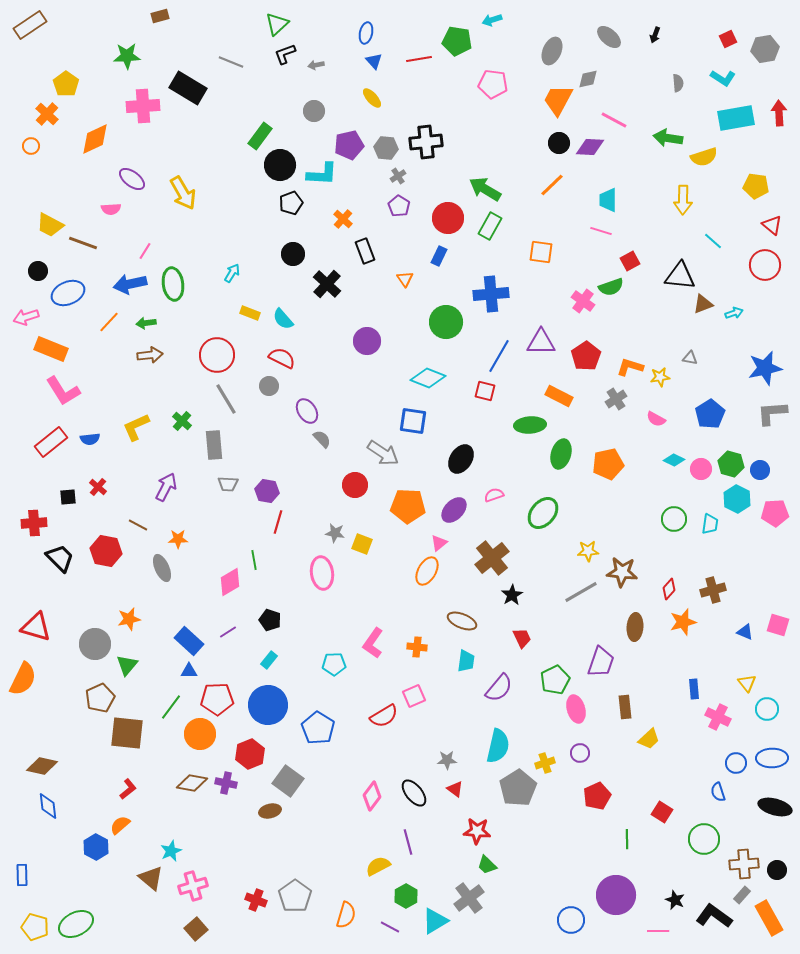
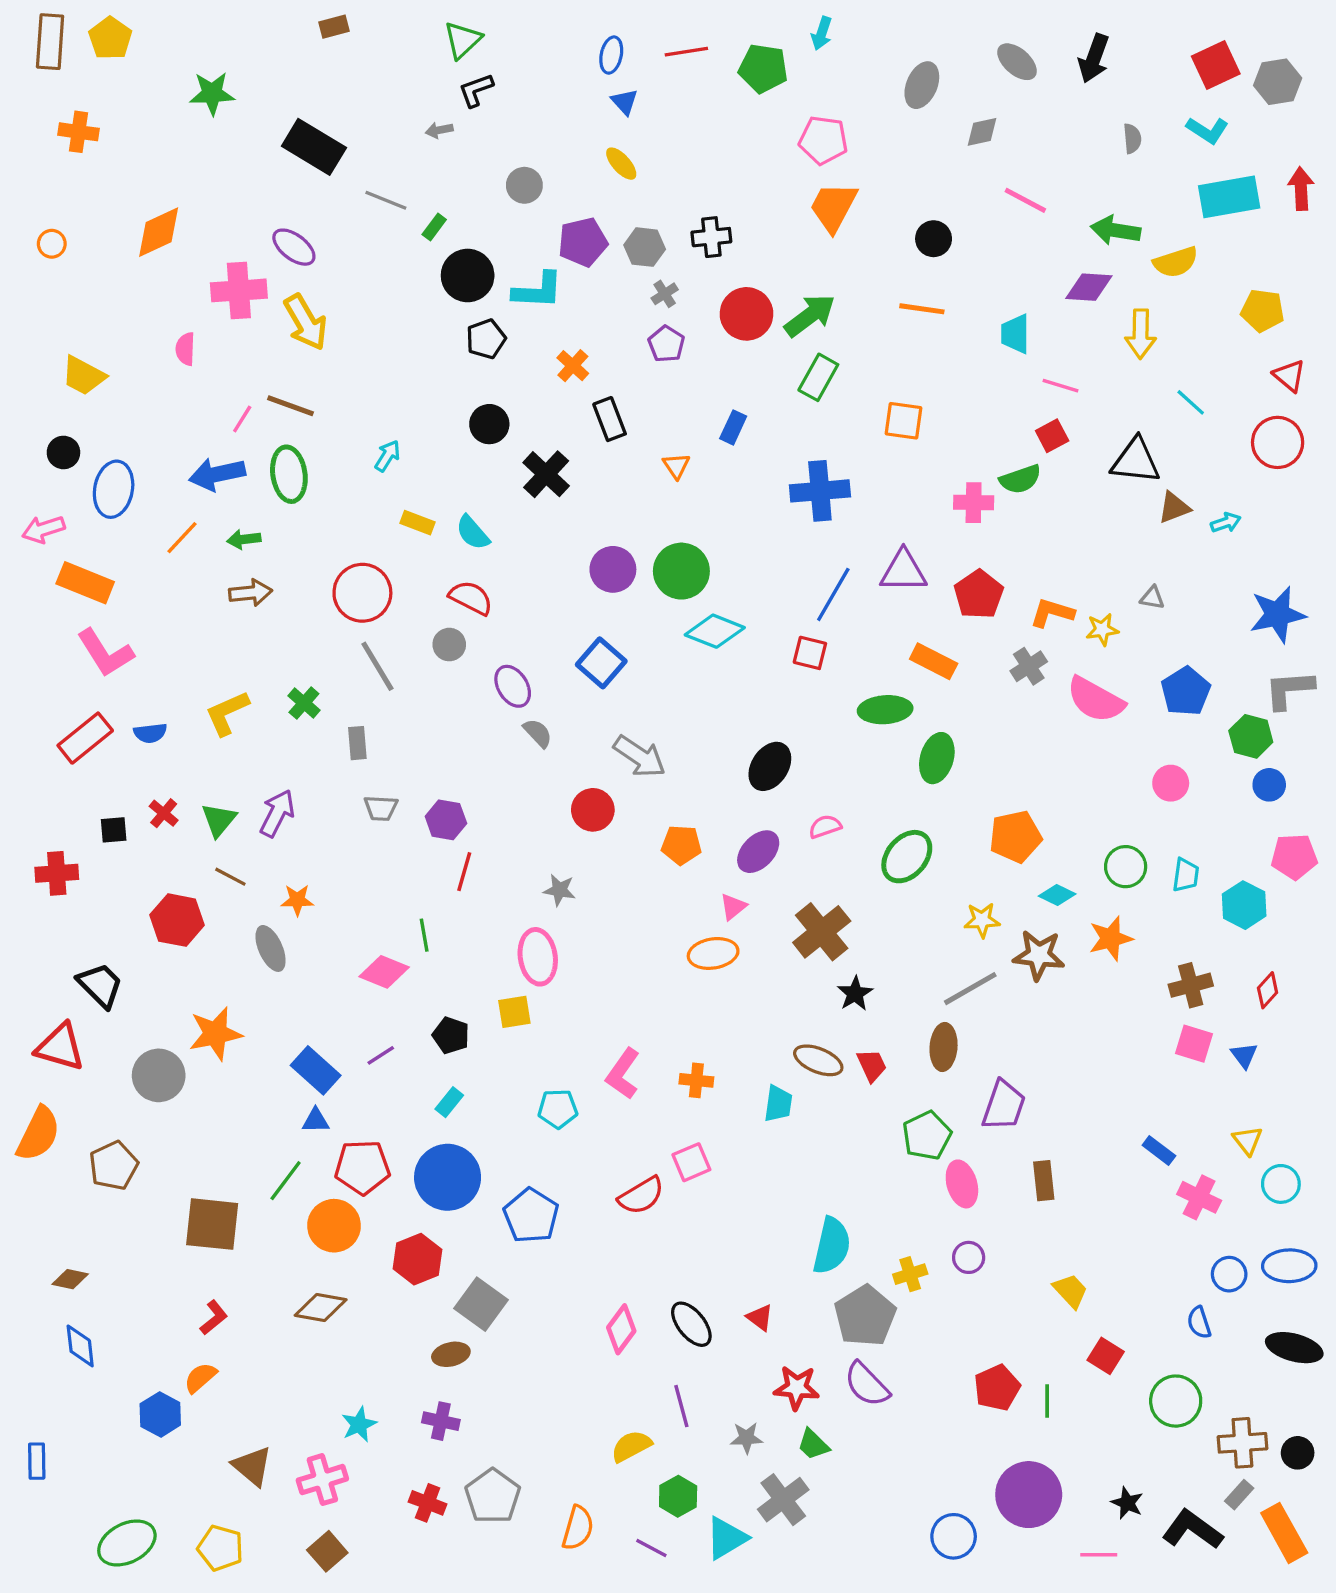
brown rectangle: (160, 16) -> (334, 27), moved
cyan arrow: (492, 20) -> (822, 33), turned -54
brown rectangle: (30, 25) -> (50, 42), turned -52
black arrow: (655, 35) -> (1094, 58), size x1.8
red square: (728, 39) -> (1216, 65), size x1.6
red line: (419, 59) -> (686, 52), moved
gray line: (231, 62) -> (386, 200), moved
gray arrow: (316, 65) -> (439, 130), moved
yellow pentagon: (66, 84) -> (110, 38), moved
orange trapezoid: (558, 100) -> (833, 207), moved
pink cross: (143, 106) -> (239, 290), moved
orange cross: (47, 114) -> (78, 132), moved, turned -35
green rectangle: (260, 136) -> (434, 227), size x0.6
black cross: (426, 142) -> (711, 237), size x0.7
purple diamond: (590, 147) -> (1089, 287), moved
purple ellipse: (132, 179) -> (294, 247), moved
orange line: (552, 185) -> (922, 309), turned 52
green arrow: (485, 189) -> (810, 316), turned 112
pink semicircle: (111, 209) -> (185, 349), turned 96
red circle: (448, 218) -> (746, 314), moved
pink line: (601, 231) -> (1060, 386), moved
brown line: (83, 243) -> (291, 406), moved
blue ellipse: (68, 293) -> (114, 489), turned -56
pink cross: (583, 301) -> (974, 503), turned -35
green circle: (446, 322) -> (681, 571), moved
pink semicircle: (656, 419) -> (1096, 700), size x1.8
blue square: (413, 421) -> (601, 663), moved, turned 32
gray rectangle: (214, 445) -> (357, 743), size x0.7
cyan diamond: (674, 460) -> (1057, 895), moved
orange pentagon: (608, 464) -> (1015, 837), moved
green hexagon: (731, 464) -> (1251, 736), moved
cyan hexagon: (737, 499) -> (1244, 905), moved
orange pentagon: (408, 506) -> (681, 845), size x0.7
yellow square: (362, 544) -> (514, 1012), moved, turned -30
black trapezoid: (60, 558) -> (100, 985), moved
orange ellipse: (427, 571) -> (713, 953), turned 52
pink diamond: (230, 582) -> (384, 972), turned 52
red diamond: (669, 589) -> (1268, 990), moved
orange star: (129, 619) -> (215, 1034), size x1.4
brown ellipse: (462, 621) -> (818, 1060), moved
orange star: (683, 622) -> (1111, 938), moved
pink square: (778, 625) -> (1194, 1044), moved
brown ellipse: (635, 627) -> (944, 1047), moved
blue triangle: (745, 632) -> (1244, 1055), turned 30
green triangle: (127, 665) -> (219, 820), moved
purple semicircle: (499, 688) -> (867, 1384), moved, turned 96
blue rectangle: (694, 689) -> (1159, 1151), turned -48
brown pentagon: (100, 698) -> (114, 1166), moved
yellow trapezoid: (649, 739) -> (1070, 1291), moved, turned -90
gray star: (447, 760) -> (746, 1438), moved
brown diamond: (42, 766) -> (70, 1279), size x0.7
purple cross: (226, 783) -> (441, 1421), moved
red pentagon: (597, 796) -> (997, 1388), moved
cyan star: (171, 851) -> (359, 1424), moved
yellow pentagon: (35, 927) -> (220, 1548), moved

